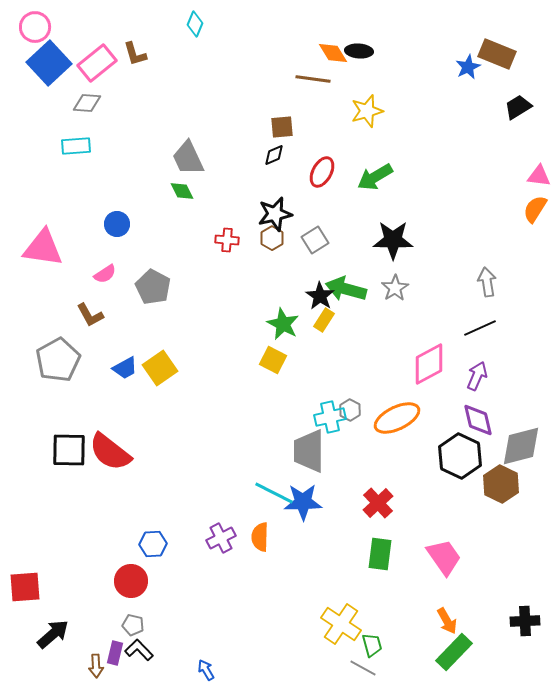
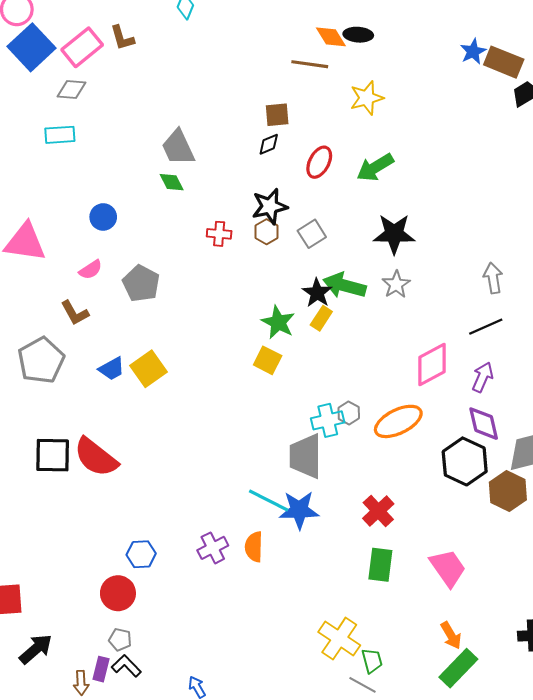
brown rectangle: (497, 54) -> (504, 62), moved

